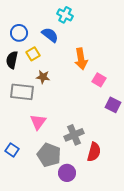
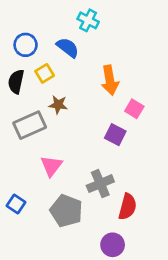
gray rectangle: (22, 92) -> (30, 125), turned -30
purple square: (113, 105) -> (115, 135), moved
purple circle: (67, 173) -> (113, 245), moved

